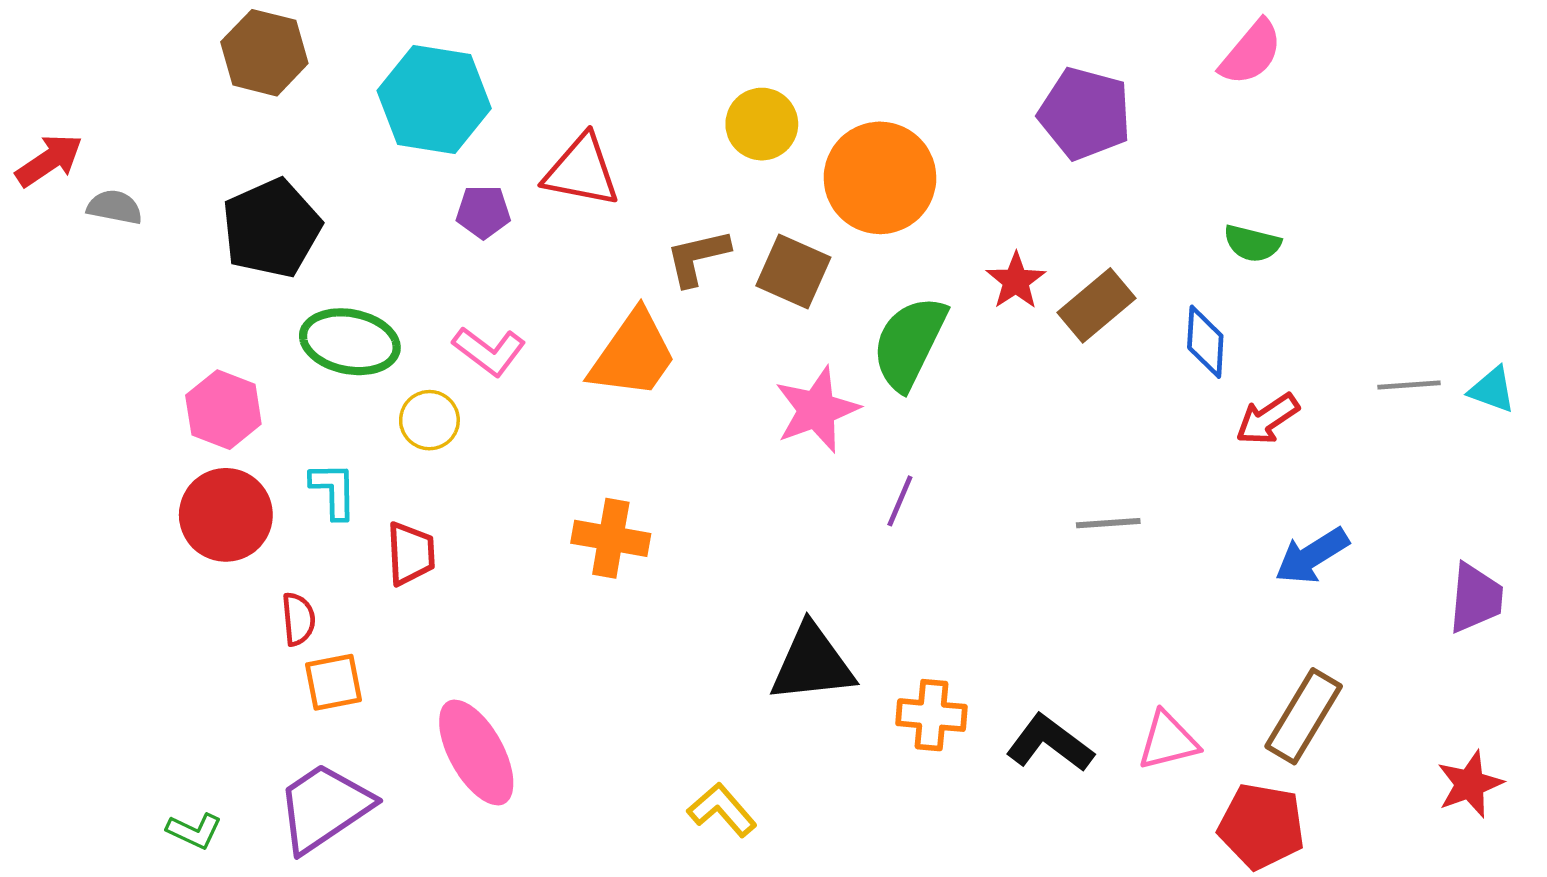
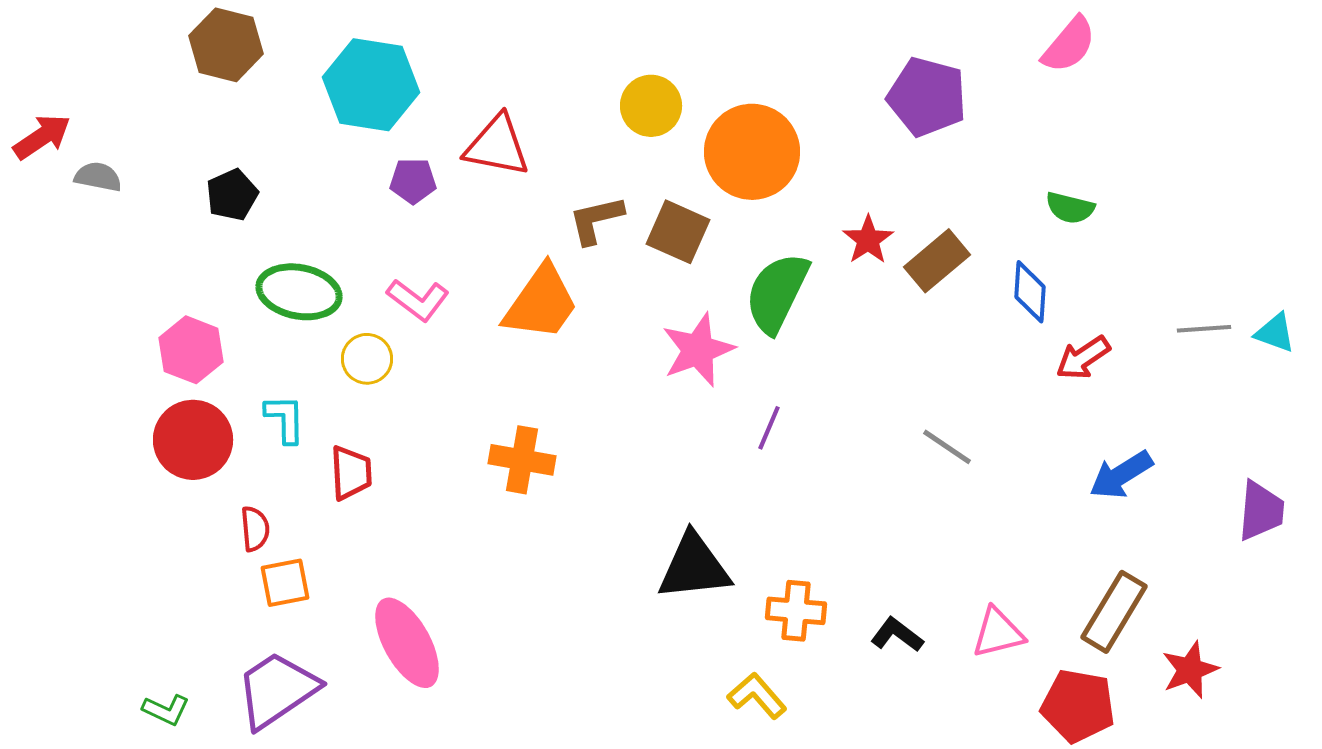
black pentagon: (271, 228) -> (232, 195), size x0.6
gray line: (1108, 523) -> (947, 447), turned 38
black L-shape: (1050, 743) -> (897, 635), size x0.7
red star: (1470, 784) -> (1190, 670), moved
yellow L-shape: (722, 810) -> (757, 696), moved

